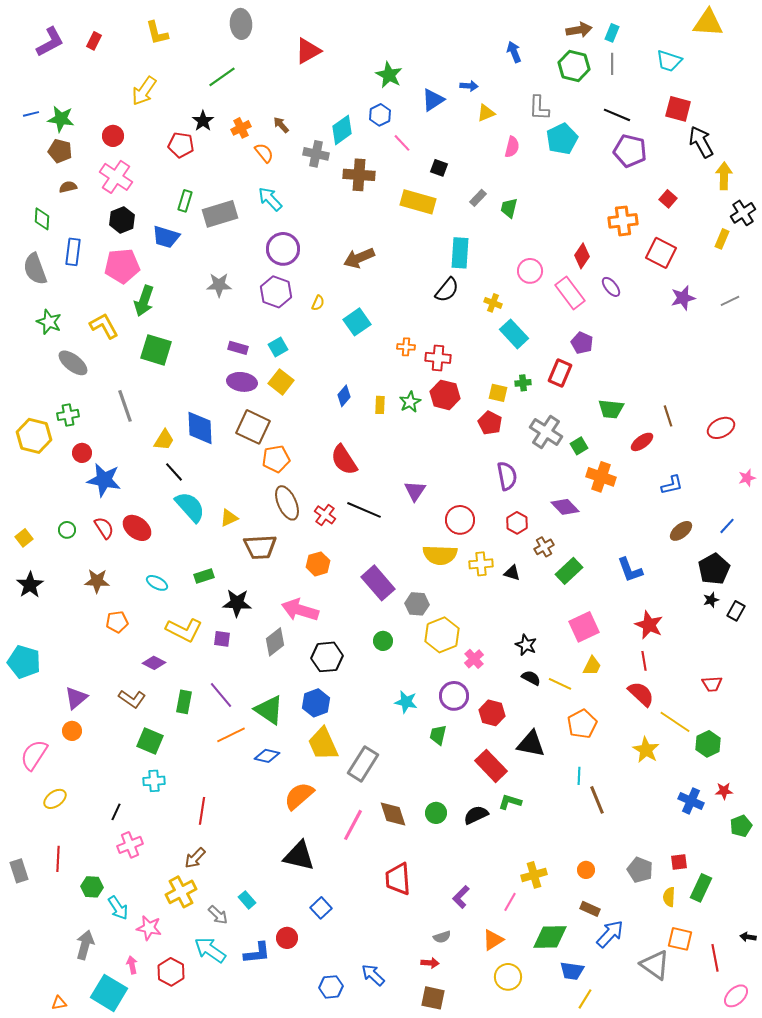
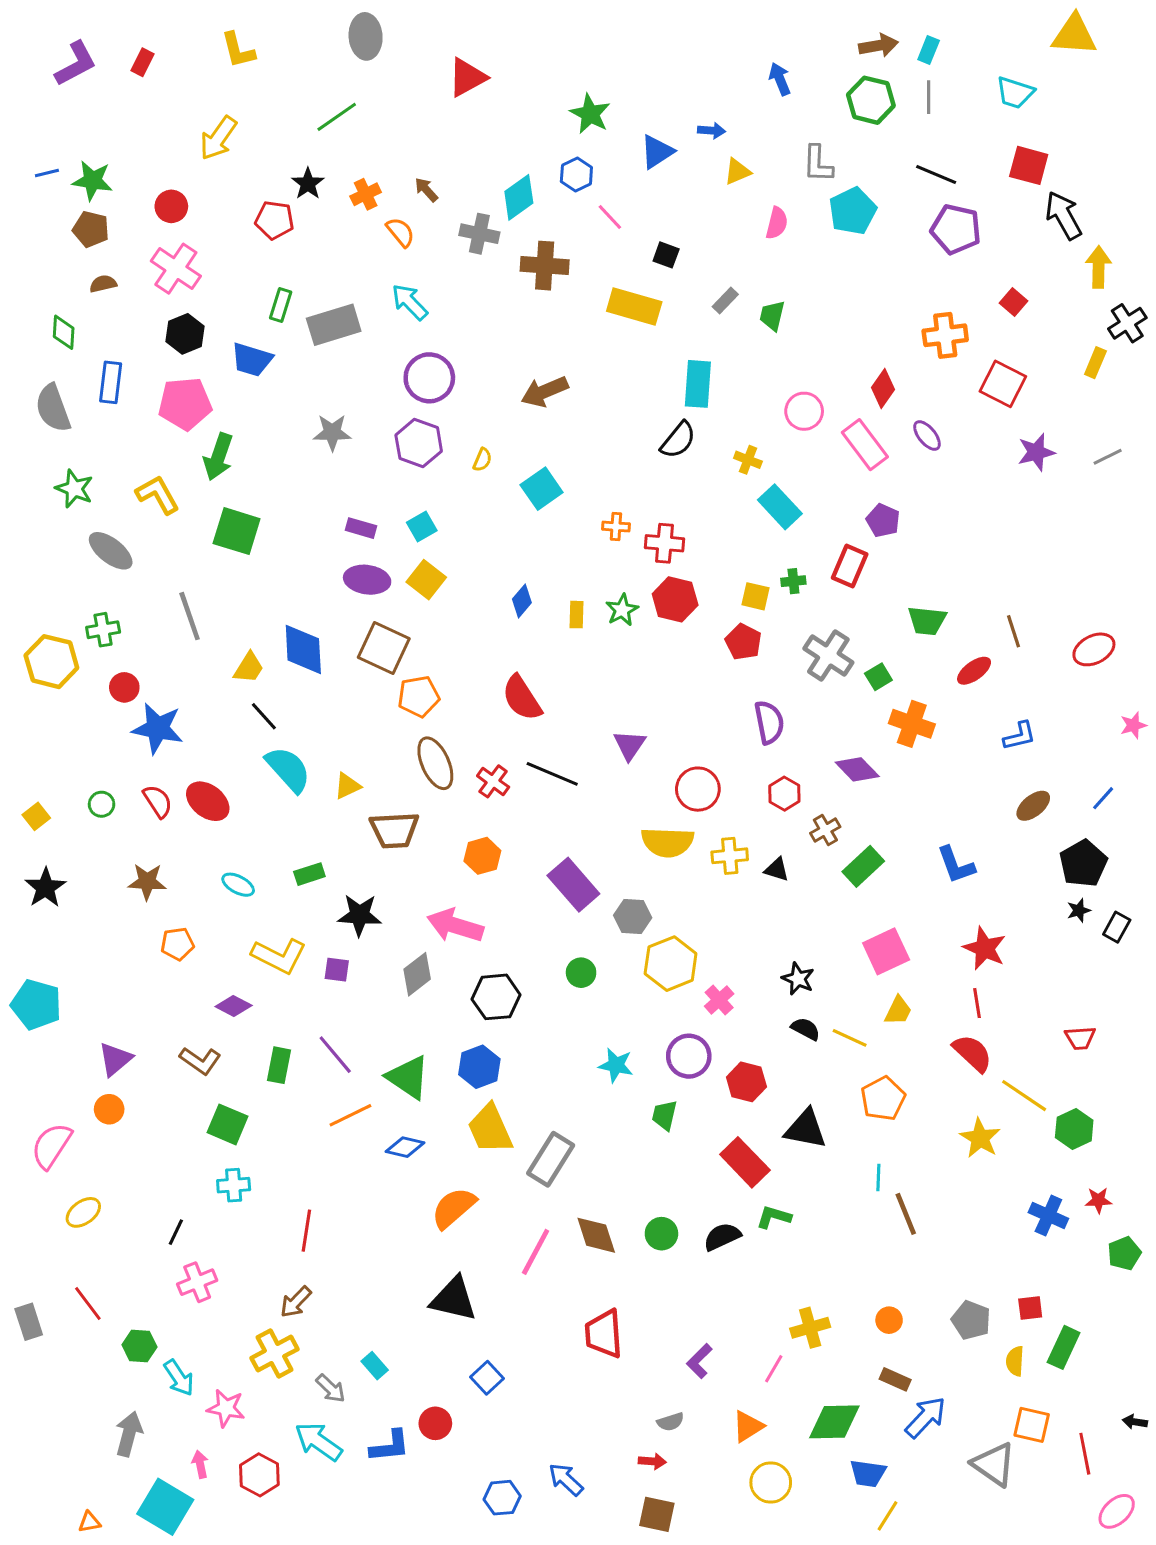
red line: (58, 859) -> (88, 1303), turned -40

